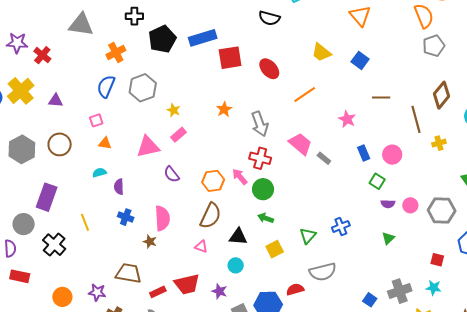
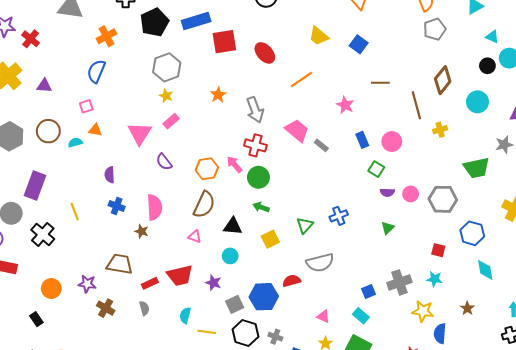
gray hexagon: (143, 88) -> (167, 67), moved
pink triangle: (148, 147) -> (140, 133), turned -45
cyan semicircle: (99, 173) -> (75, 143), moved
blue square: (370, 300) -> (369, 292), turned 32

